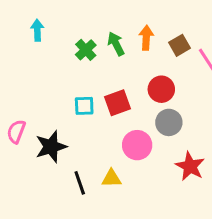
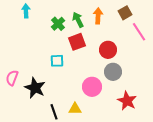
brown square: (179, 45) -> (125, 13), moved
red square: (117, 103) -> (77, 42), moved
black star: (51, 147) -> (35, 88), turned -30

